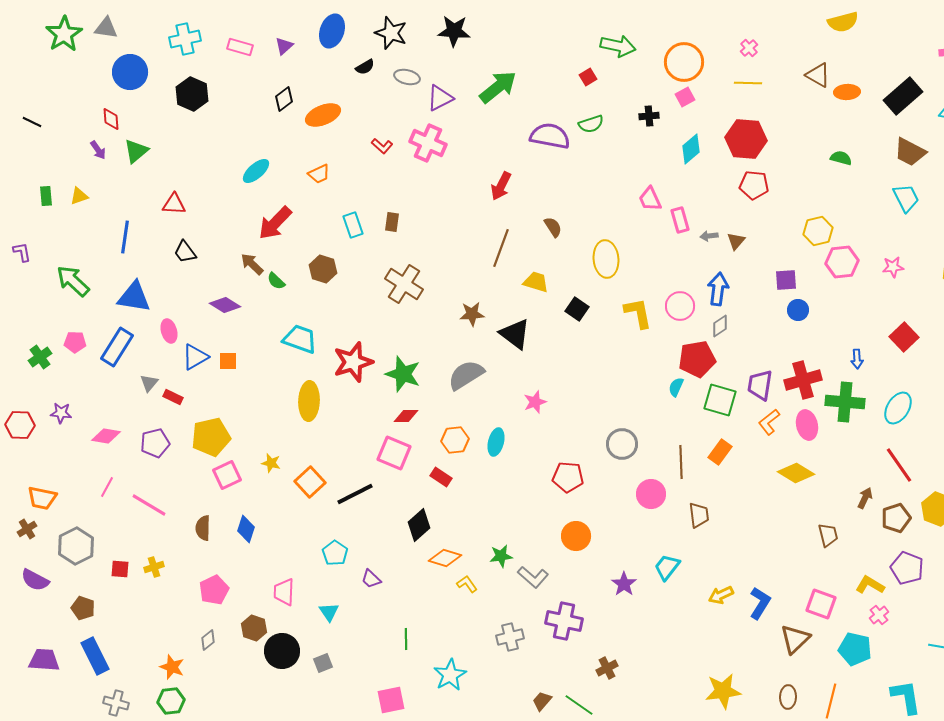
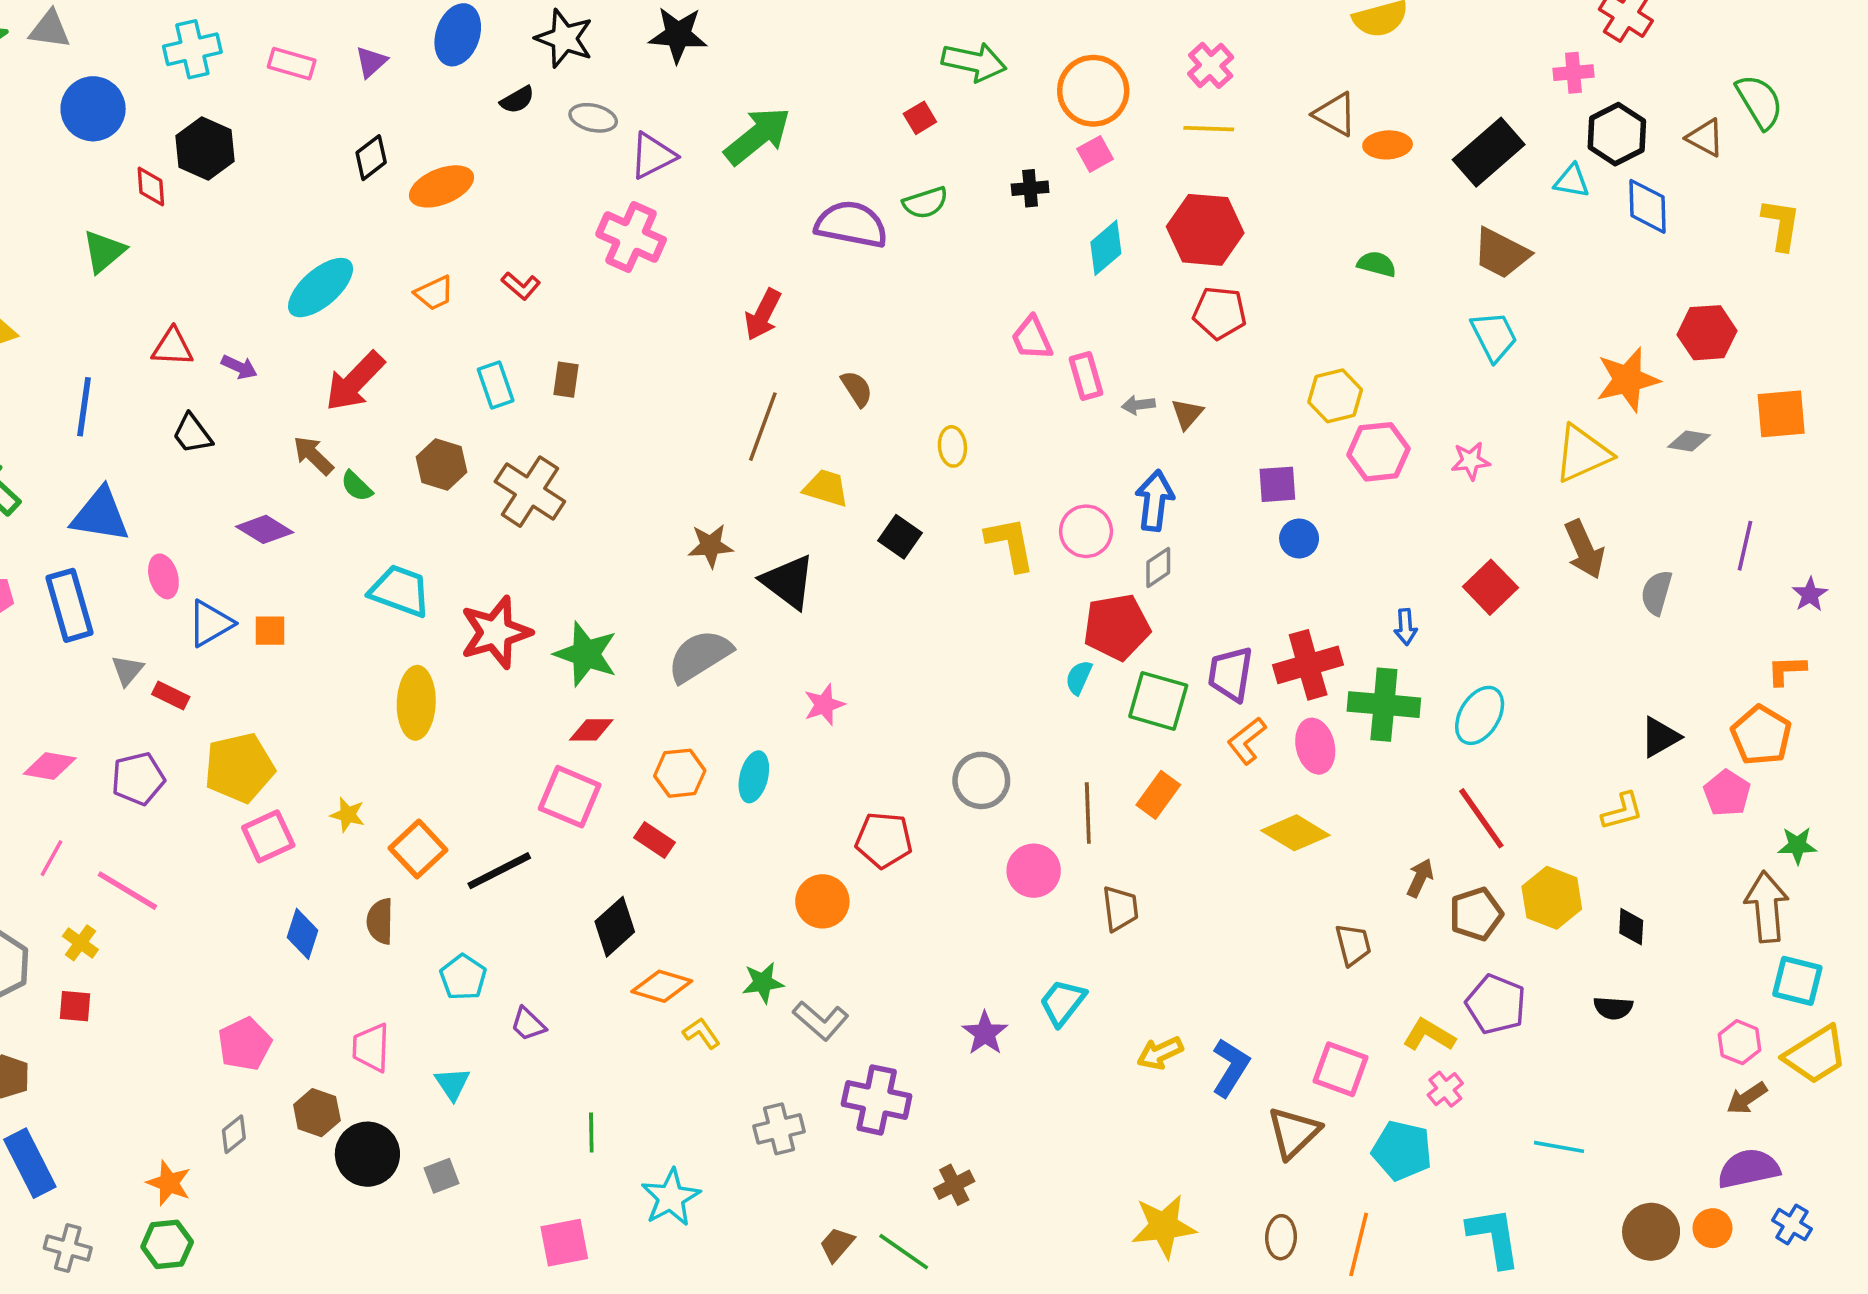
pink cross: (749, 48) -> (1211, 65), size x1.4
red diamond: (111, 119) -> (151, 186), moved
red L-shape: (382, 146) -> (521, 286), moved
purple arrow: (98, 150) -> (239, 367), moved, turned -30
cyan ellipse: (256, 171) -> (321, 288), size x1.4
yellow ellipse: (606, 259) -> (952, 446), size x0.6
brown cross: (404, 284) -> (530, 492), moved
blue rectangle: (117, 347) -> (70, 605), turned -48
brown semicircle: (203, 528) -> (380, 921), moved
orange circle: (576, 536) -> (822, 901), moved
yellow cross: (154, 567) -> (80, 943), moved, turned -36

